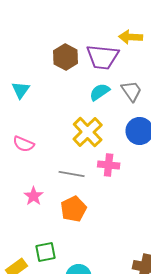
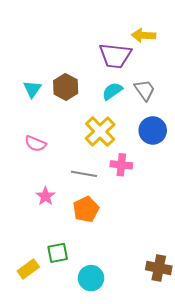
brown hexagon: (66, 57) -> (66, 87), moved

